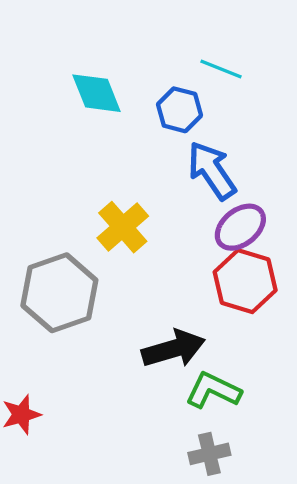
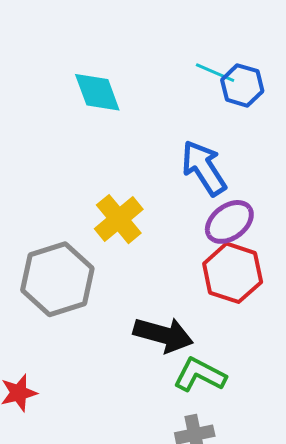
blue hexagon: (179, 110) -> (242, 85), moved
black arrow: (173, 349) -> (163, 335), turned 30

